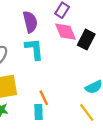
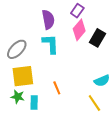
pink diamond: (65, 32) -> (79, 30), turned 60
cyan rectangle: (39, 112) -> (34, 103), moved

